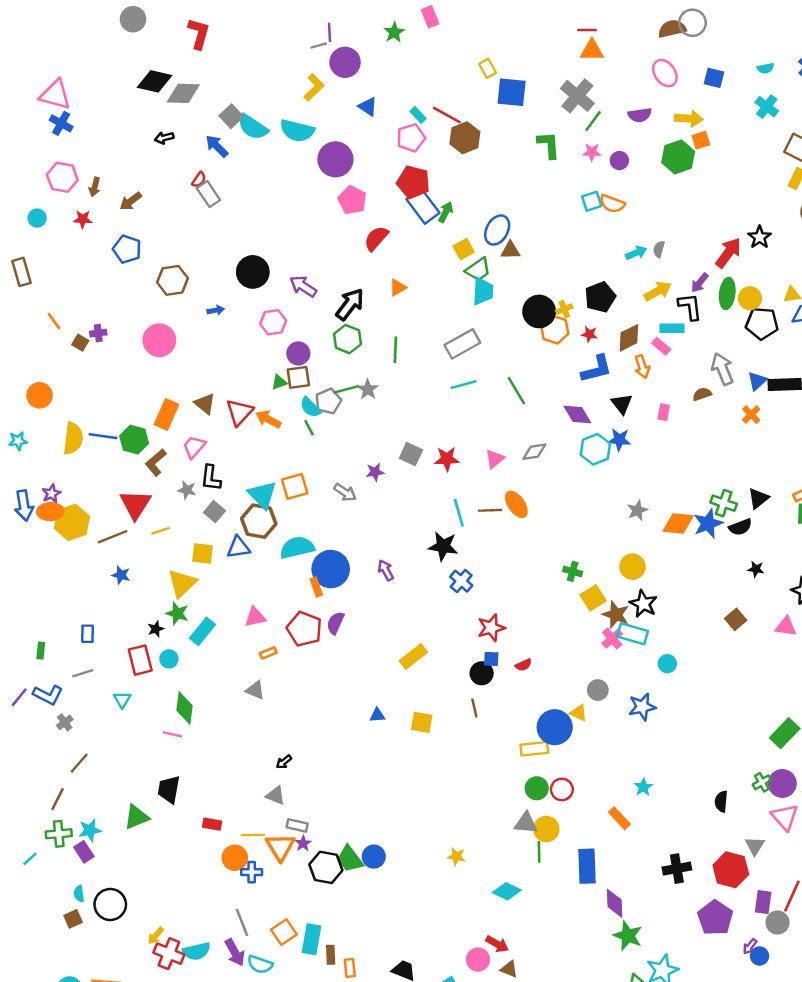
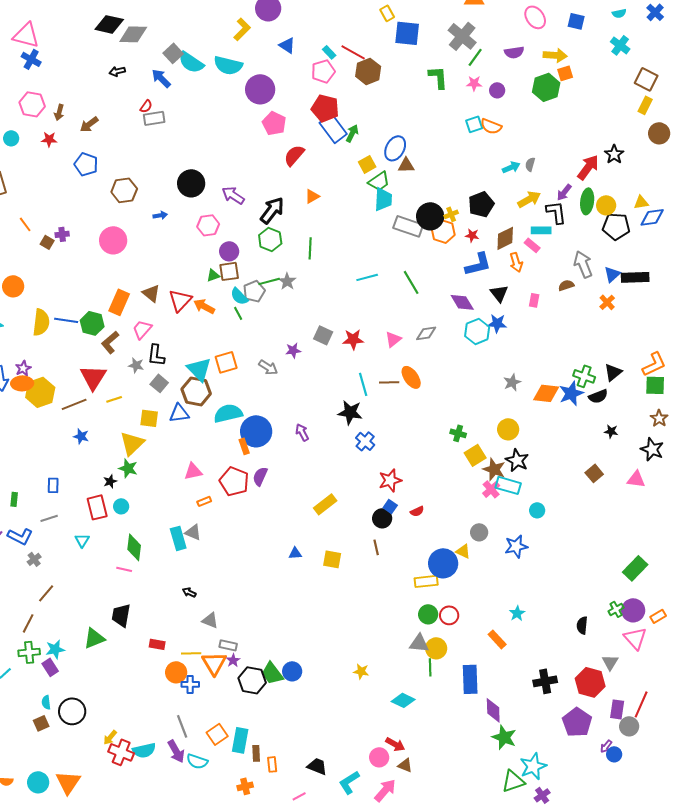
gray rectangle: (208, 194) -> (154, 118), turned -65
gray rectangle: (462, 344) -> (408, 226), moved, turned 48
cyan rectangle: (202, 631) -> (178, 538), moved, turned -55
blue square: (491, 659) -> (390, 506), turned 32
black arrow: (284, 762) -> (189, 592), moved, turned 64

